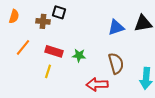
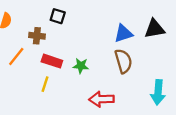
brown cross: (43, 21) -> (37, 36), moved
brown semicircle: (116, 63) -> (123, 61), moved

